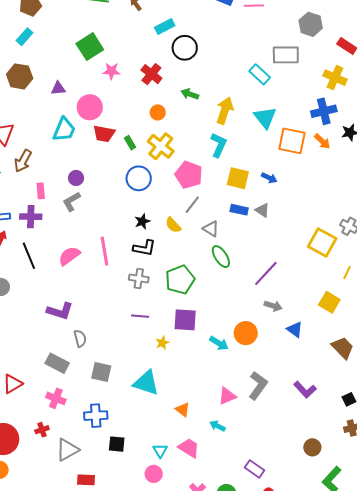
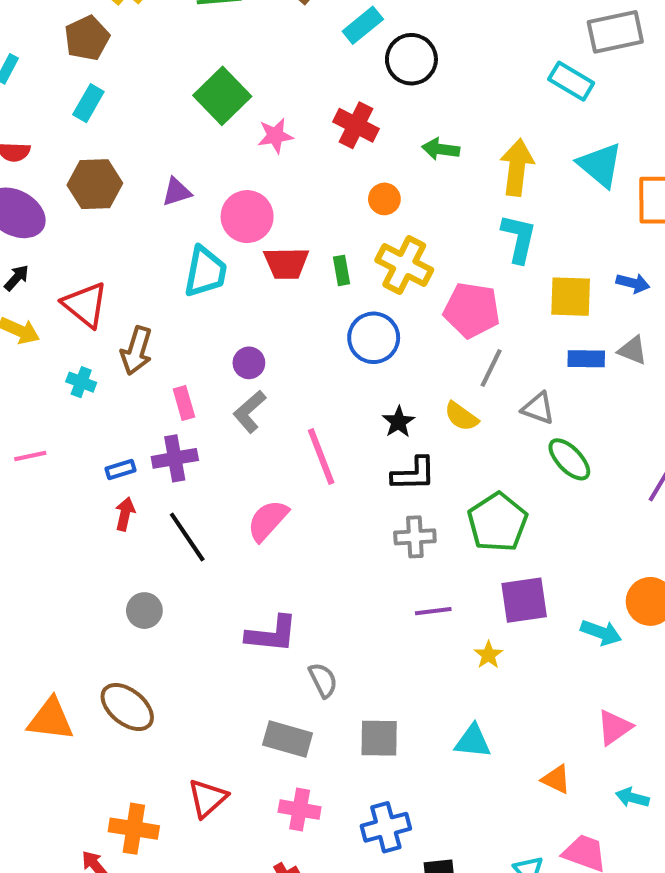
green rectangle: (130, 143) -> (342, 270), turned 32
pink line: (104, 251) -> (321, 457), moved
cyan triangle: (146, 383) -> (473, 741), size x0.7
pink triangle: (227, 396) -> (614, 727), moved

